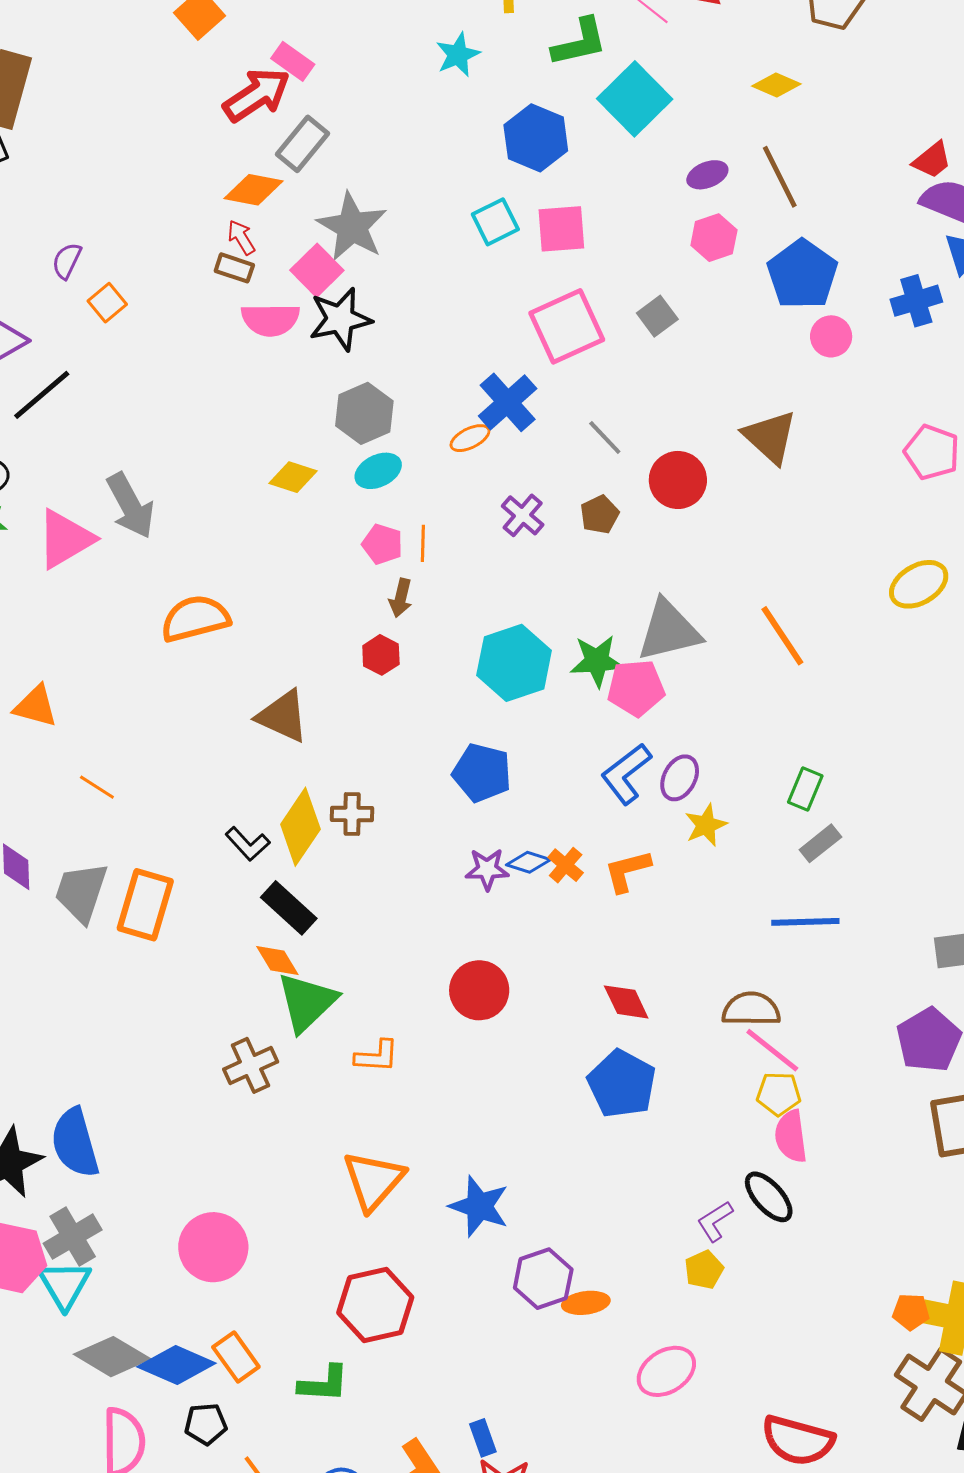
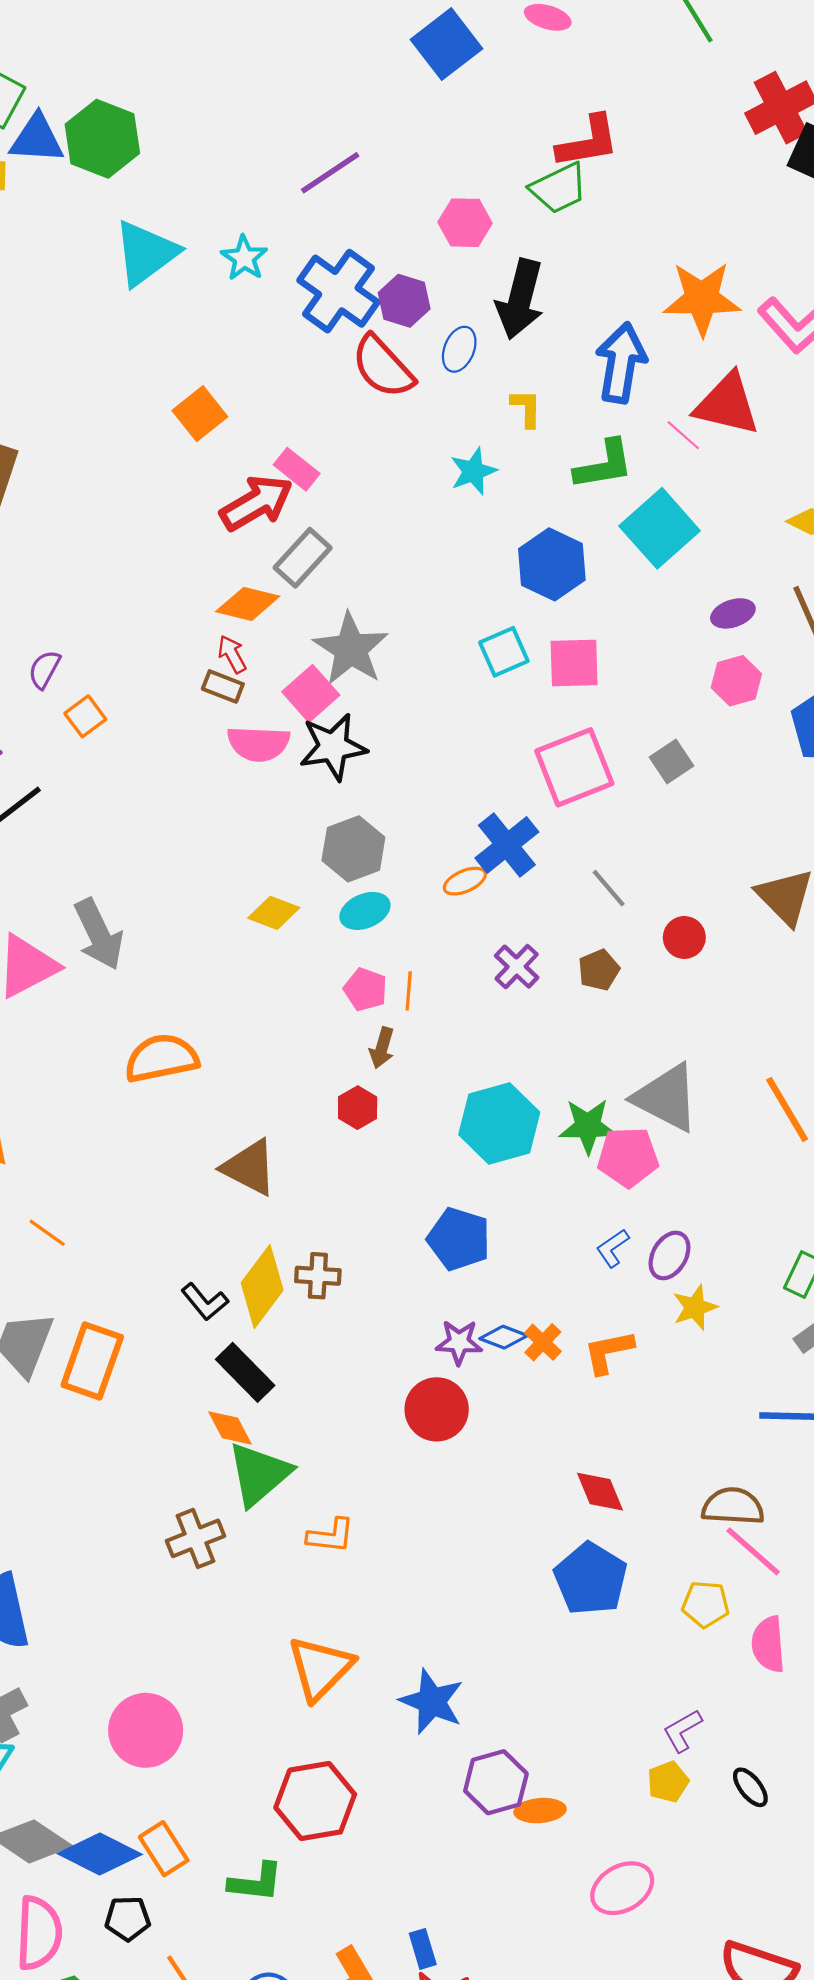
red circle: (678, 480) -> (684, 937), size x0.7
gray triangle: (669, 631) -> (666, 1098), turned 38
blue L-shape: (626, 774) -> (613, 1248), size x0.6
red circle: (479, 990) -> (437, 1409), moved
yellow pentagon: (779, 1094) -> (706, 1604), moved
black ellipse: (769, 1197) -> (750, 1787), moved, size x0.7

